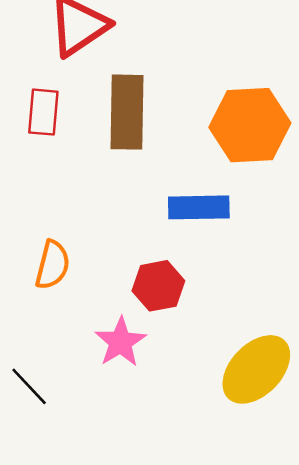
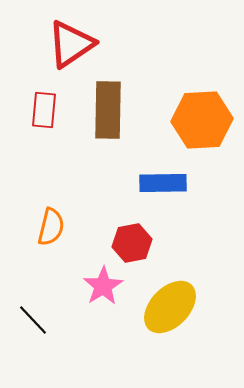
yellow ellipse: (256, 369) -> (170, 307), moved

